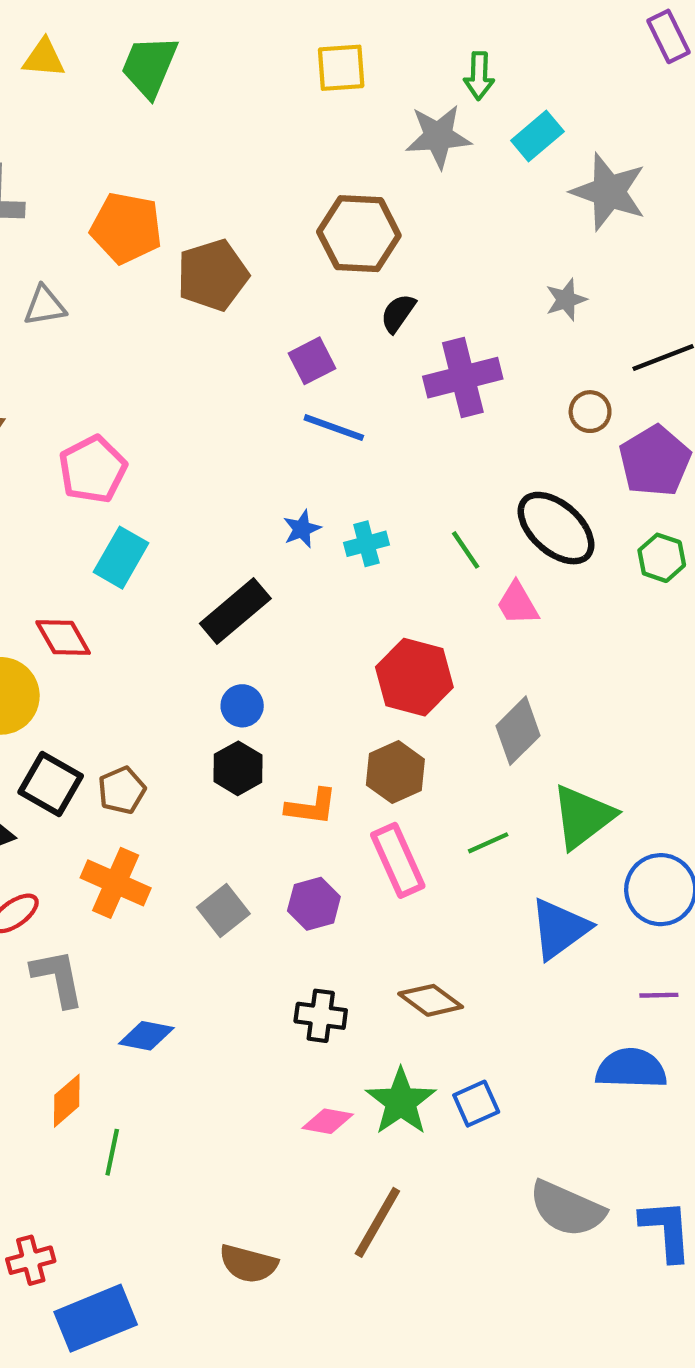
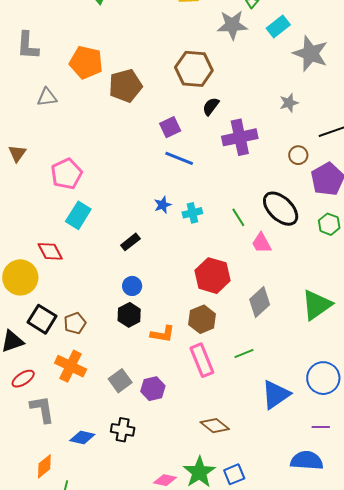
black rectangle: (235, 611) -> (130, 242), size x0.6
green triangle: (583, 817) -> (317, 305), moved
purple hexagon: (314, 904) -> (153, 389), moved
black cross: (321, 1016) -> (123, 430), moved

